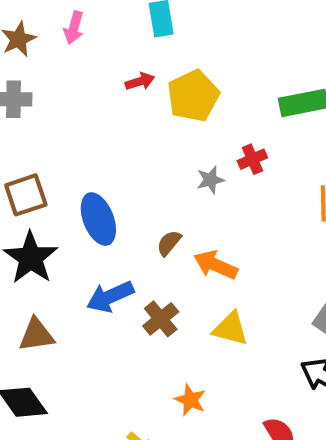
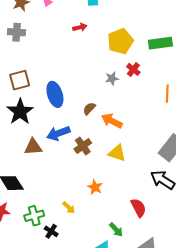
yellow pentagon: (193, 96) -> (120, 41), moved
red cross: (252, 159) -> (133, 69), turned -32
brown triangle: (36, 335) -> (33, 147), moved

